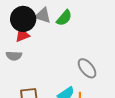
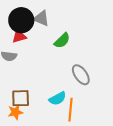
green semicircle: (64, 18) -> (62, 41), moved

